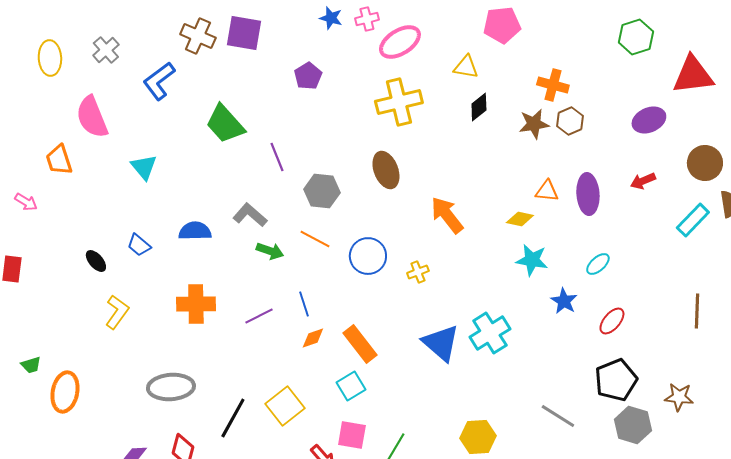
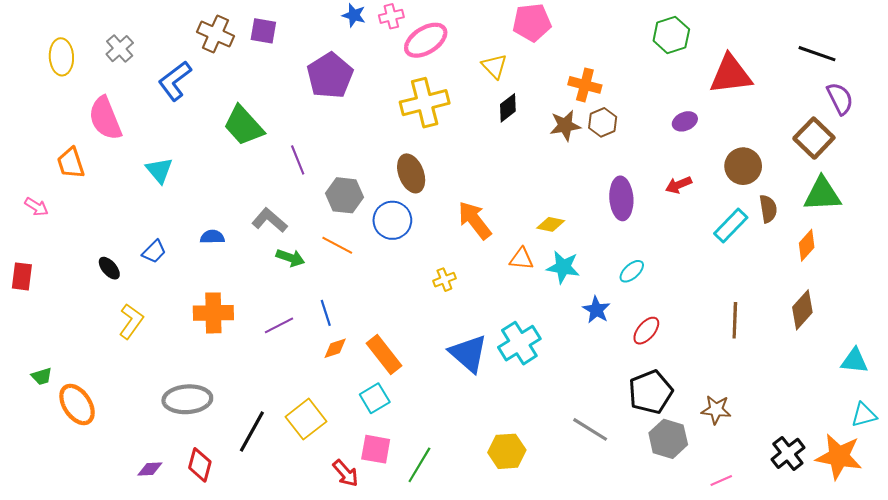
purple square: (244, 33) -> (263, 31), size x0.7
yellow triangle: (466, 67) -> (494, 66), turned 36
purple pentagon: (308, 76) -> (330, 76), size x1.6
purple ellipse: (649, 120) -> (685, 121), size x0.7
orange triangle: (547, 191) -> (521, 259), moved
blue semicircle: (195, 231) -> (212, 237), size x0.7
blue trapezoid: (139, 245) -> (154, 251), turned -85
blue circle: (368, 256) -> (392, 220), moved
orange ellipse: (65, 392) -> (77, 404), turned -45

